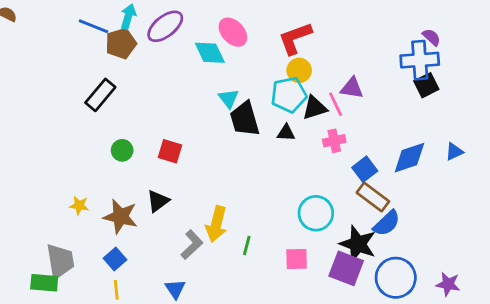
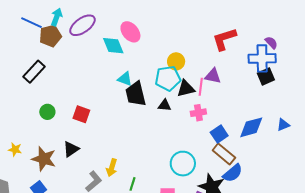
red L-shape: (295, 38) -> (224, 39), moved
cyan triangle: (228, 98) -> (125, 79), turned -35
pink line: (336, 104) -> (201, 87), turned 30
yellow arrow: (216, 224) -> (112, 168), size x0.7

